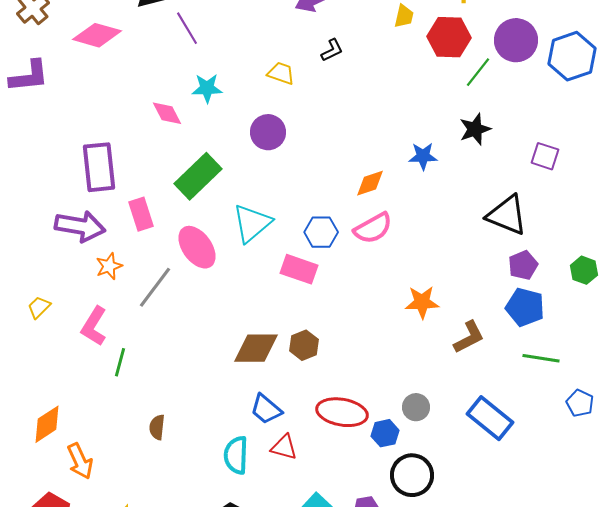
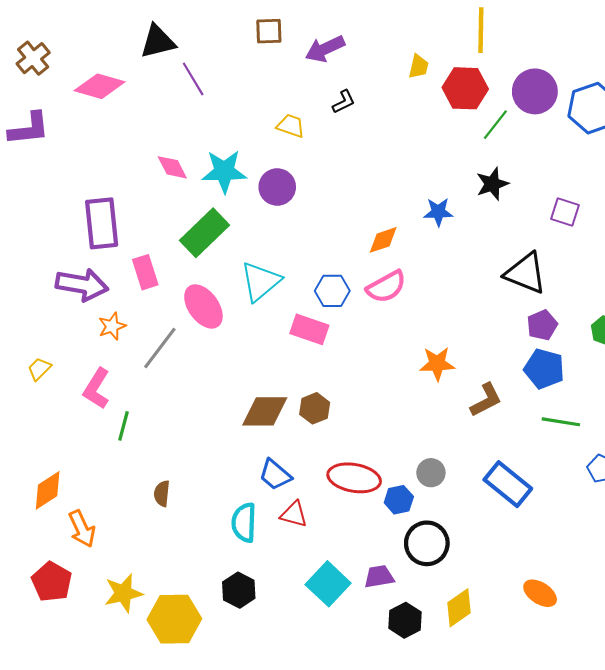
cyan star: (207, 88) -> (224, 171), moved, size x1.4

